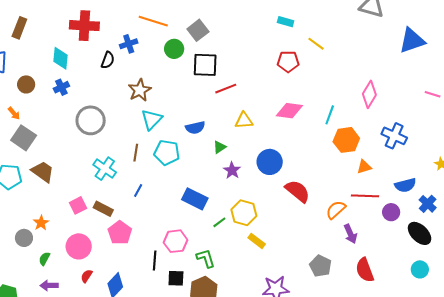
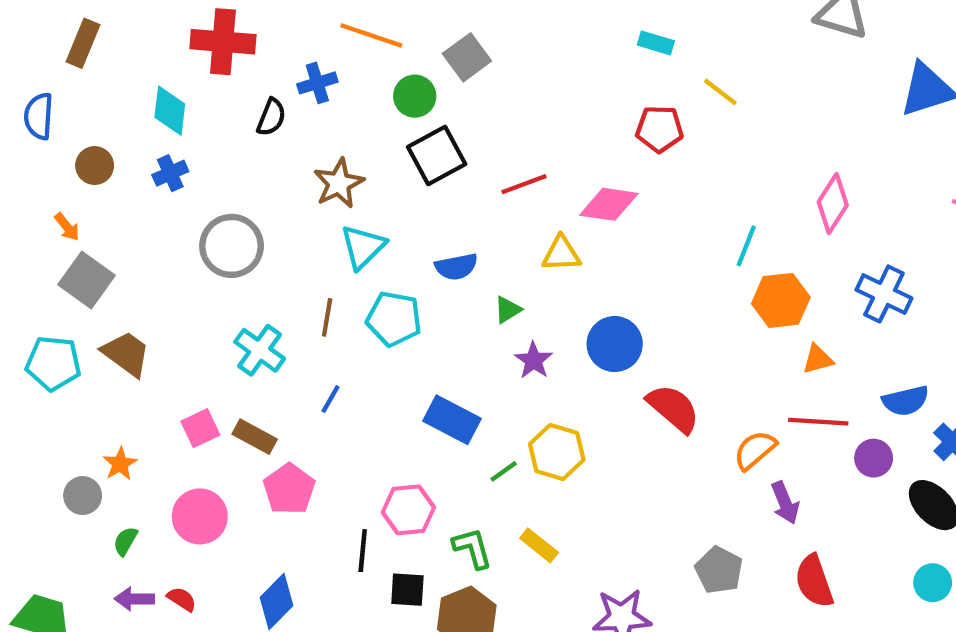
black square: (205, 65) -> (437, 155), moved, turned -32
pink diamond: (289, 111) -> (609, 204), moved
yellow rectangle: (257, 241) -> (539, 545), moved
red semicircle: (87, 276) -> (182, 599), moved, turned 88

